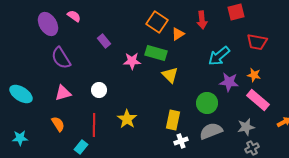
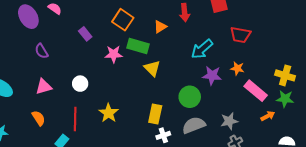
orange square: (157, 22) -> (123, 20), moved
purple semicircle: (61, 58) -> (42, 51), size x0.7
pink rectangle: (258, 100) -> (256, 91), moved

